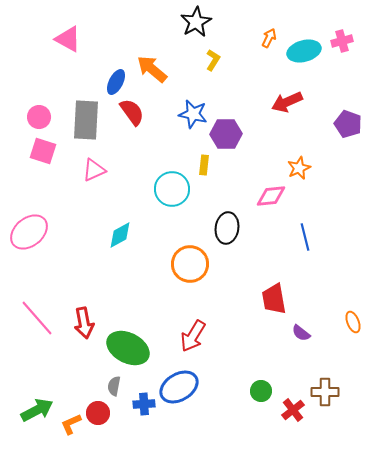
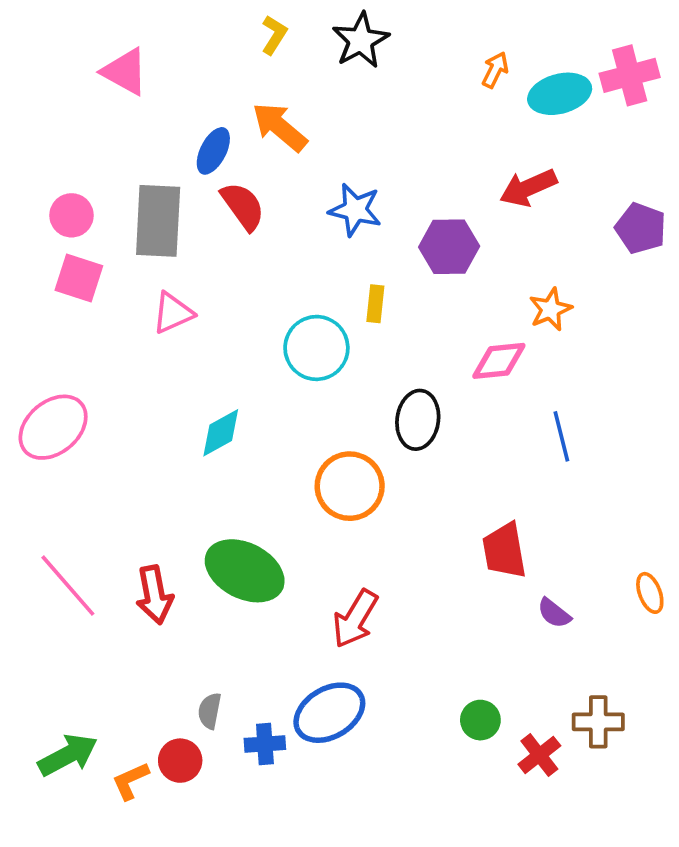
pink cross: (342, 41) -> (630, 75), size x1.4
yellow L-shape: (213, 60) -> (274, 35), moved
purple hexagon: (226, 134) -> (449, 247), moved
green ellipse: (128, 348) -> (245, 571), moved

